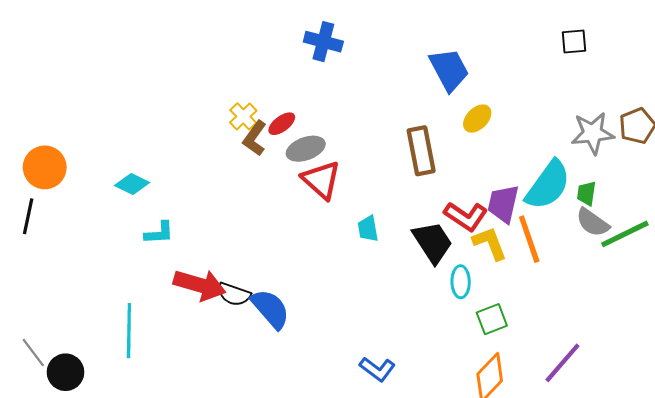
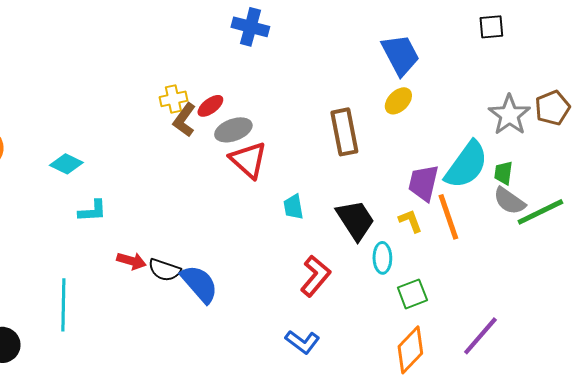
blue trapezoid: (449, 70) -> (400, 55), moved
yellow cross: (243, 116) -> (173, 99), turned 32
gray star: (593, 133) -> (509, 115), turned -30
red L-shape: (466, 216) -> (315, 276), moved, turned -84
yellow L-shape: (490, 243) -> (410, 221), size x0.7
red arrow: (200, 285) -> (131, 261), size x0.6

